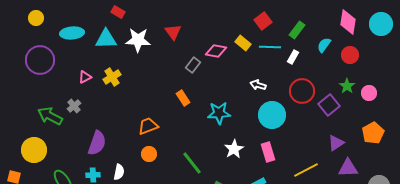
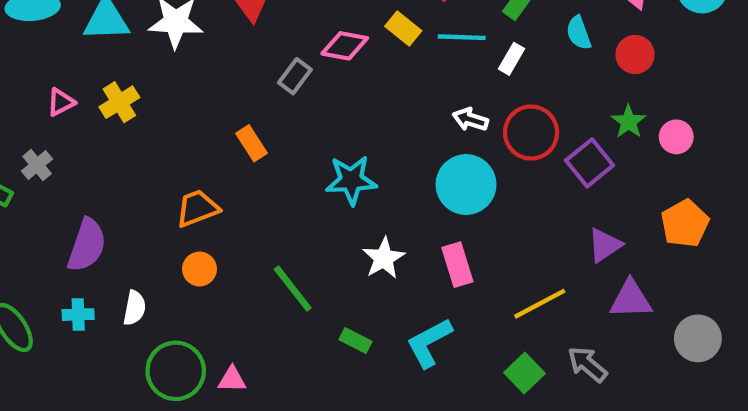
cyan semicircle: (324, 45) -> (579, 33), turned -56
white arrow: (258, 85) -> (470, 120), moved
orange rectangle: (183, 98) -> (252, 143), moved

